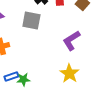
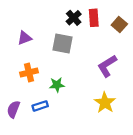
green star: (23, 79) -> (57, 85), moved

